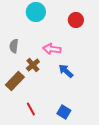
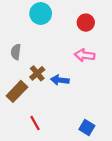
pink arrow: (52, 49) -> (85, 55), moved
blue arrow: (66, 71) -> (60, 80), moved, turned -35
blue square: (64, 112) -> (87, 127), moved

